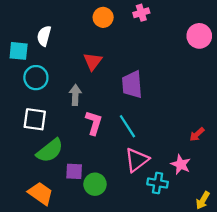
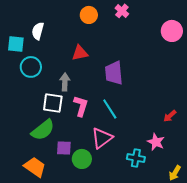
pink cross: (141, 13) -> (122, 11), turned -32
red triangle: (93, 61) -> (80, 53), turned 42
white square: (35, 119) -> (53, 103), moved
pink triangle: (137, 160) -> (102, 138), moved

